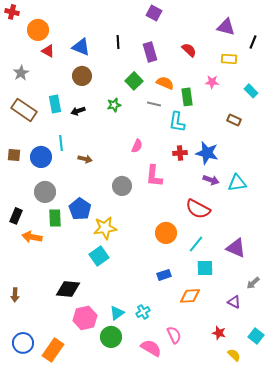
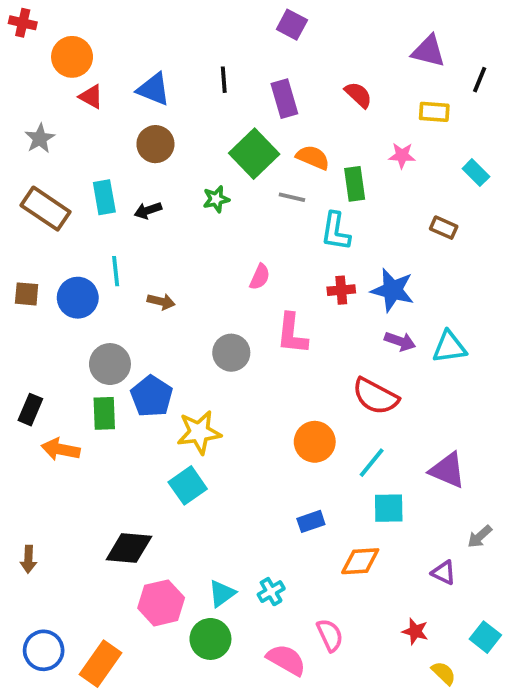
green square: (134, 81) -> (254, 154), size x1.4
gray circle: (45, 192) -> (110, 364), moved

